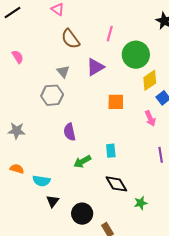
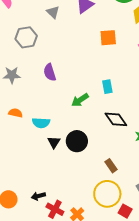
gray hexagon: (52, 95) -> (26, 37), moved
purple semicircle: (70, 132) -> (50, 72), moved
black circle: (82, 214) -> (77, 141), moved

